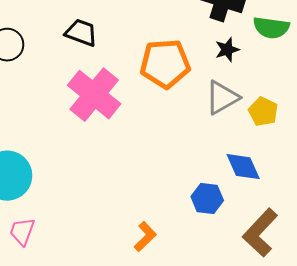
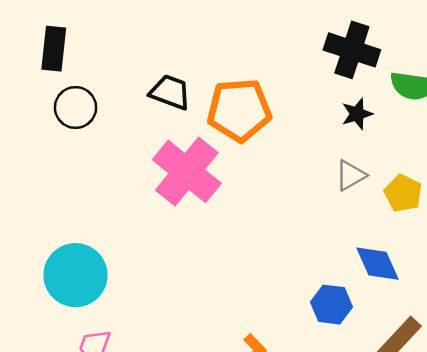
orange pentagon: (165, 64) -> (239, 110), moved
gray triangle: (222, 98) -> (351, 175), size x0.7

